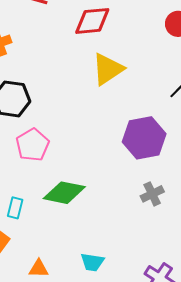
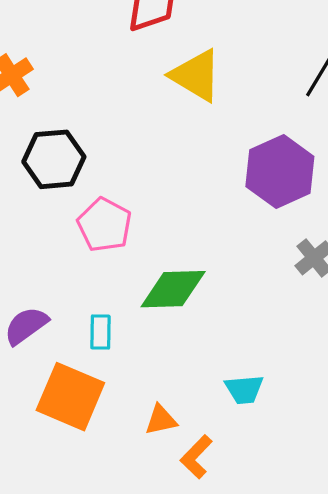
yellow triangle: (108, 69) -> (196, 75), turned -42

